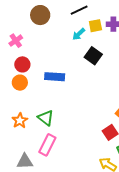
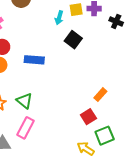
cyan arrow: (79, 34) -> (59, 18), turned -32

